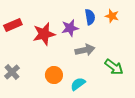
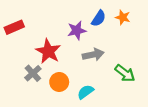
blue semicircle: (90, 17) -> (99, 18), turned 42
red star: (44, 34) -> (48, 51), moved, turned -30
gray cross: (12, 72) -> (33, 73), moved

